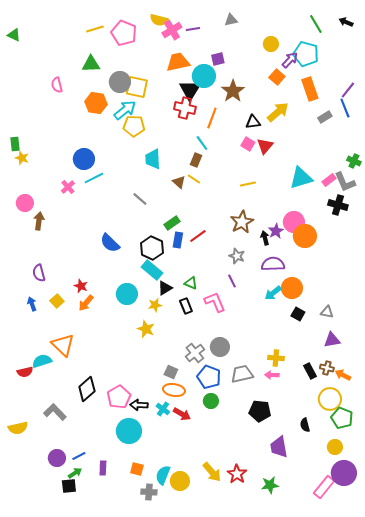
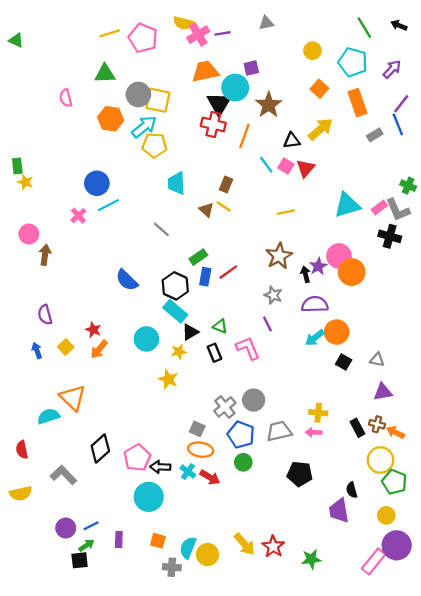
purple arrow: (290, 60) -> (392, 69), moved
cyan line: (202, 143) -> (266, 165), moved
red semicircle: (25, 372) -> (22, 450), moved, turned 91
purple trapezoid: (279, 447) -> (339, 511), moved

